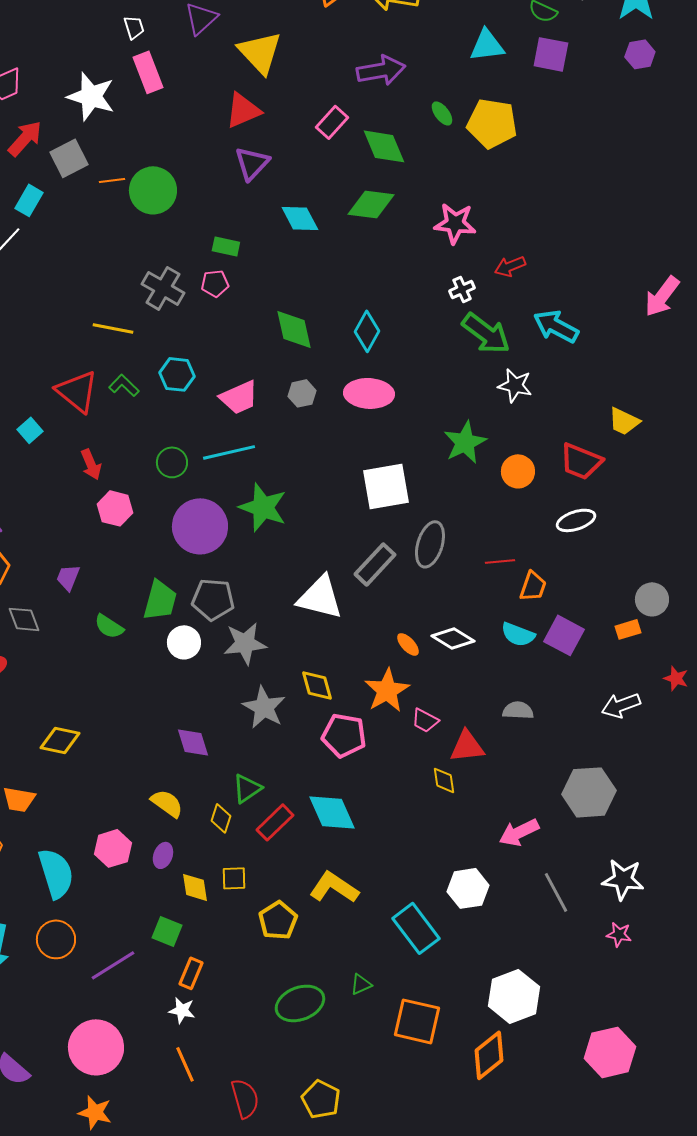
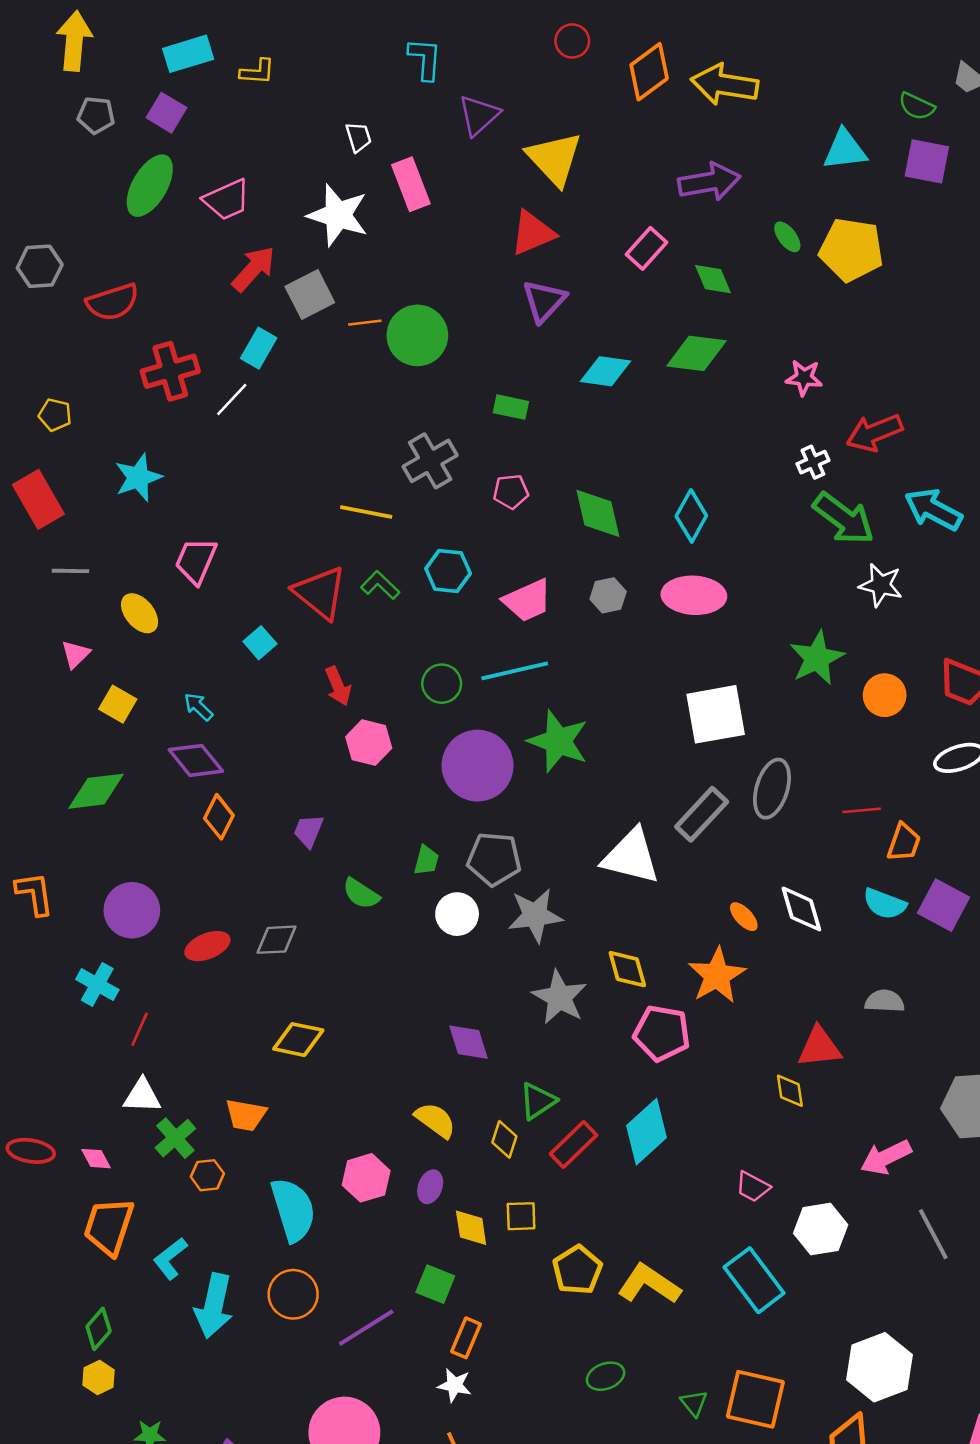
white trapezoid: (134, 27) -> (358, 137), moved
green diamond: (384, 146) -> (713, 279), size x0.7
cyan diamond: (300, 218) -> (606, 371), turned -54
pink star: (455, 223) -> (804, 378), size x0.7
red arrow: (510, 266) -> (874, 433), size x1.4
pink pentagon: (215, 283) -> (511, 492), moved
gray cross: (163, 288) -> (430, 461), turned 30
green trapezoid: (160, 600) -> (426, 860), size x0.6
gray diamond: (24, 619) -> (277, 940), moved, turned -72
white diamond: (453, 638) -> (801, 909), turned 42
pink trapezoid: (425, 720) -> (753, 1187), moved
cyan diamond: (332, 812) -> (647, 1132), turned 72
yellow L-shape: (334, 887) -> (649, 1284), moved
green triangle: (361, 984) -> (694, 1403), moved, turned -45
green ellipse: (300, 1003) -> (606, 1376), size x0.6

